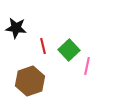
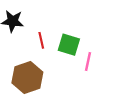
green square: (69, 50) -> (69, 45), turned -30

